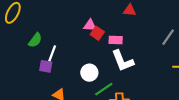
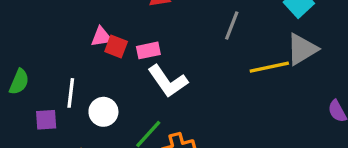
white line: (52, 54) -> (71, 93), moved
white circle: (89, 73) -> (103, 112), moved

